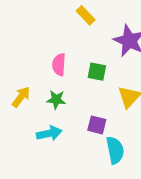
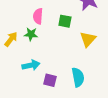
green star: (56, 100) -> (31, 34), moved
purple square: (97, 125) -> (50, 80), moved

